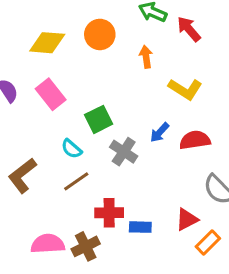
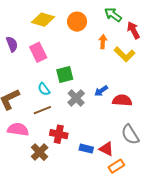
yellow L-shape: (185, 89) -> (125, 54), moved
red triangle: (187, 219) -> (106, 149), turned 42
blue rectangle: (140, 227) -> (86, 149), moved
pink semicircle: (48, 244) -> (18, 129), moved
brown cross: (86, 246) -> (40, 152), turned -30

